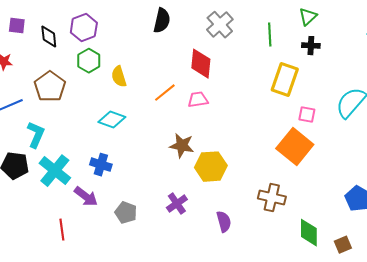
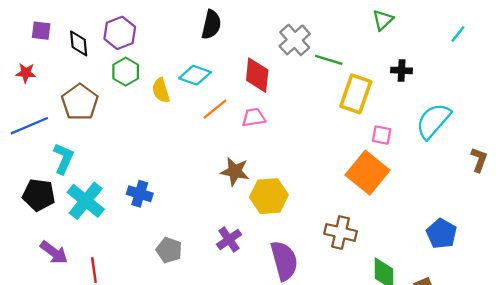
gray cross: (220, 25) -> (295, 40), moved
green line: (270, 35) -> (329, 60), moved, turned -70
black cross: (311, 46) -> (402, 70), moved
cyan diamond: (112, 120) -> (195, 75), moved
purple arrow: (86, 197) -> (54, 252), moved
purple semicircle: (224, 222) -> (284, 261), size x1.6

